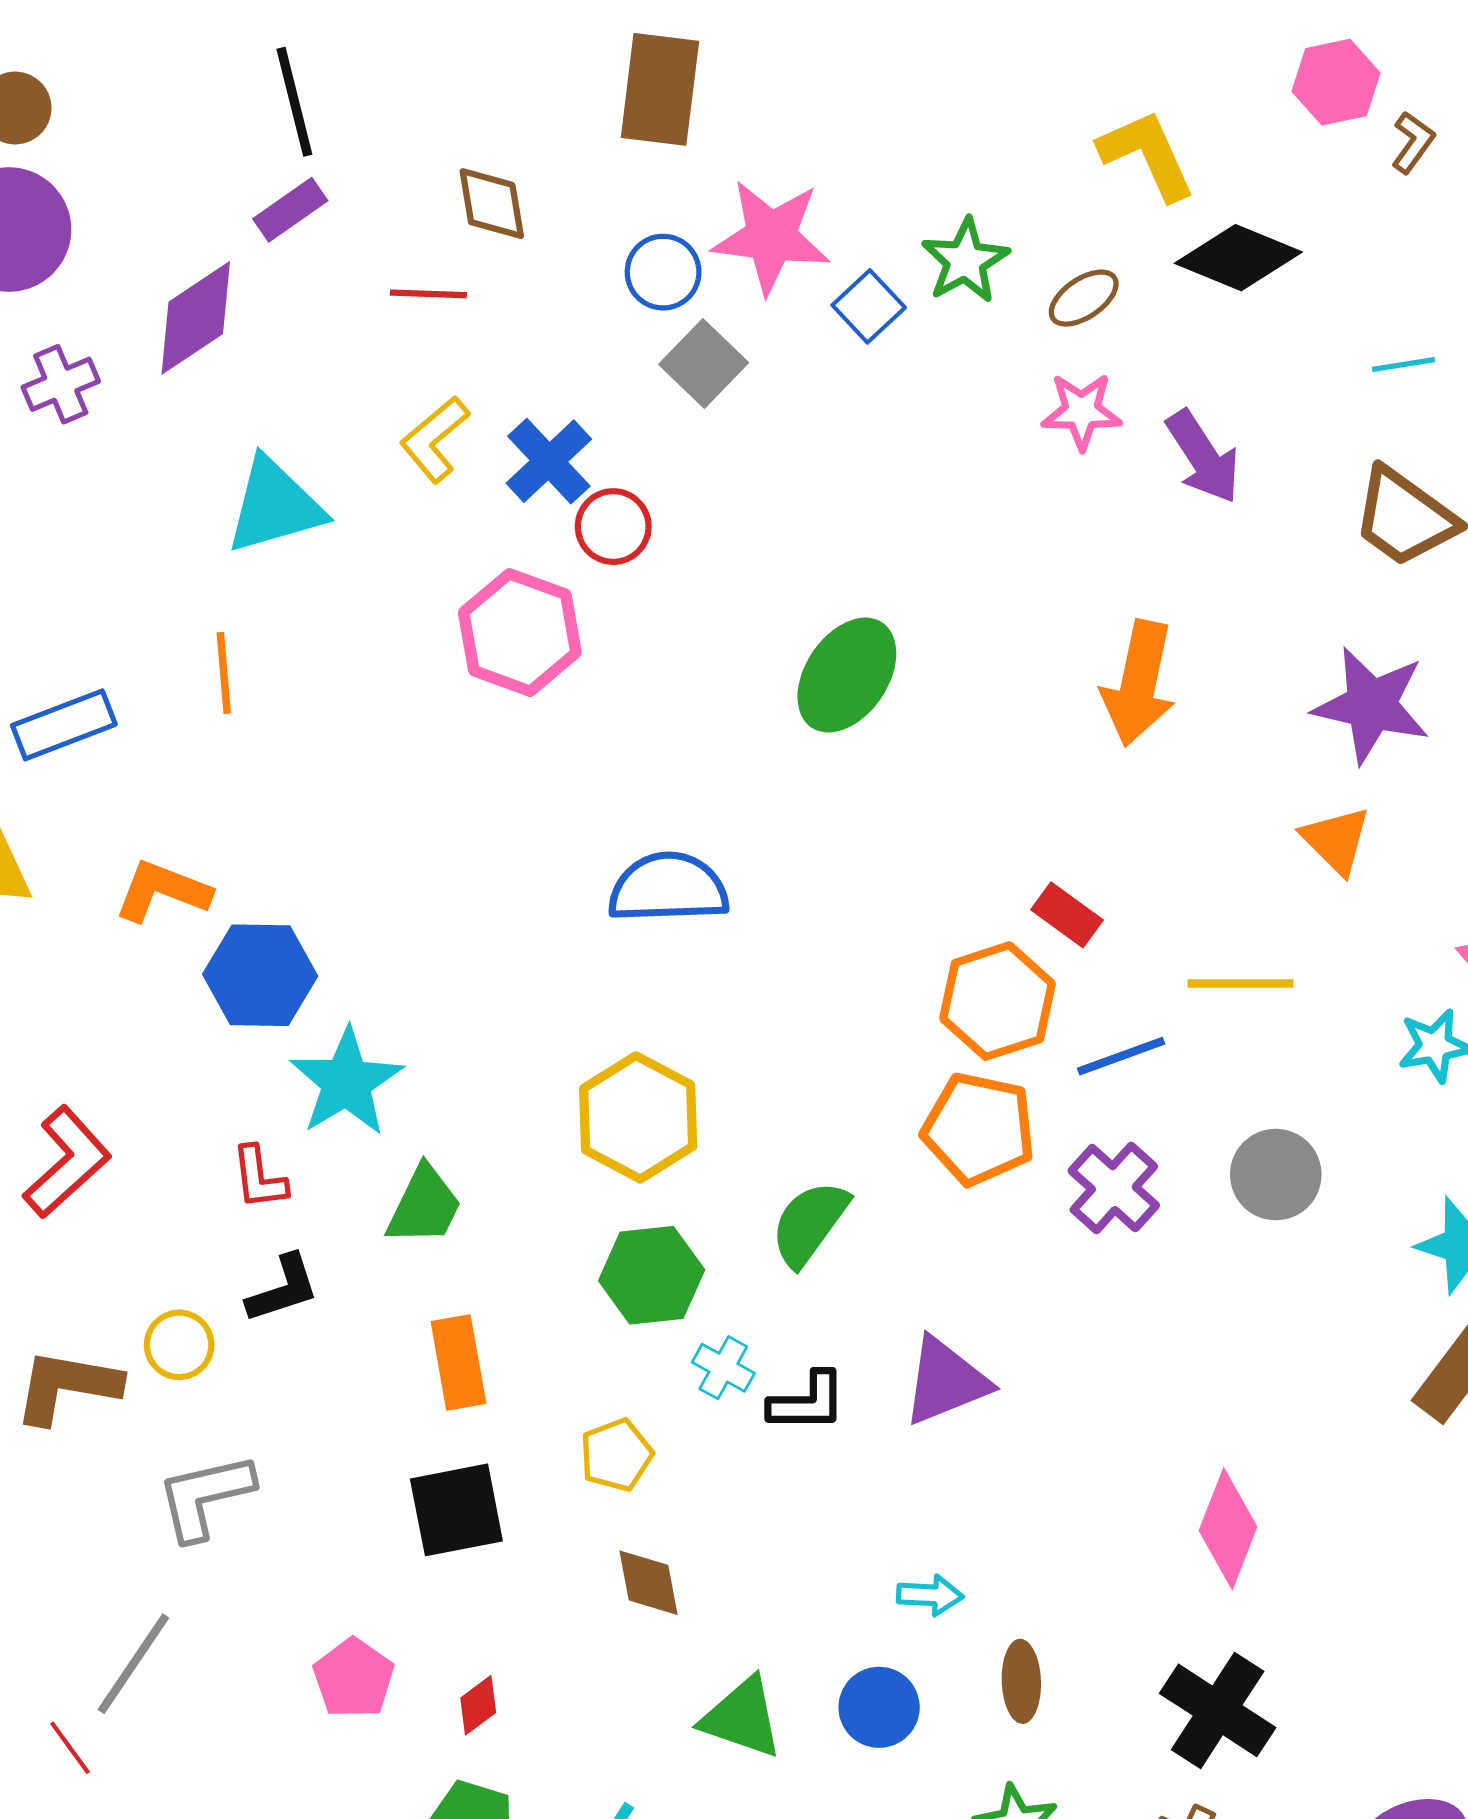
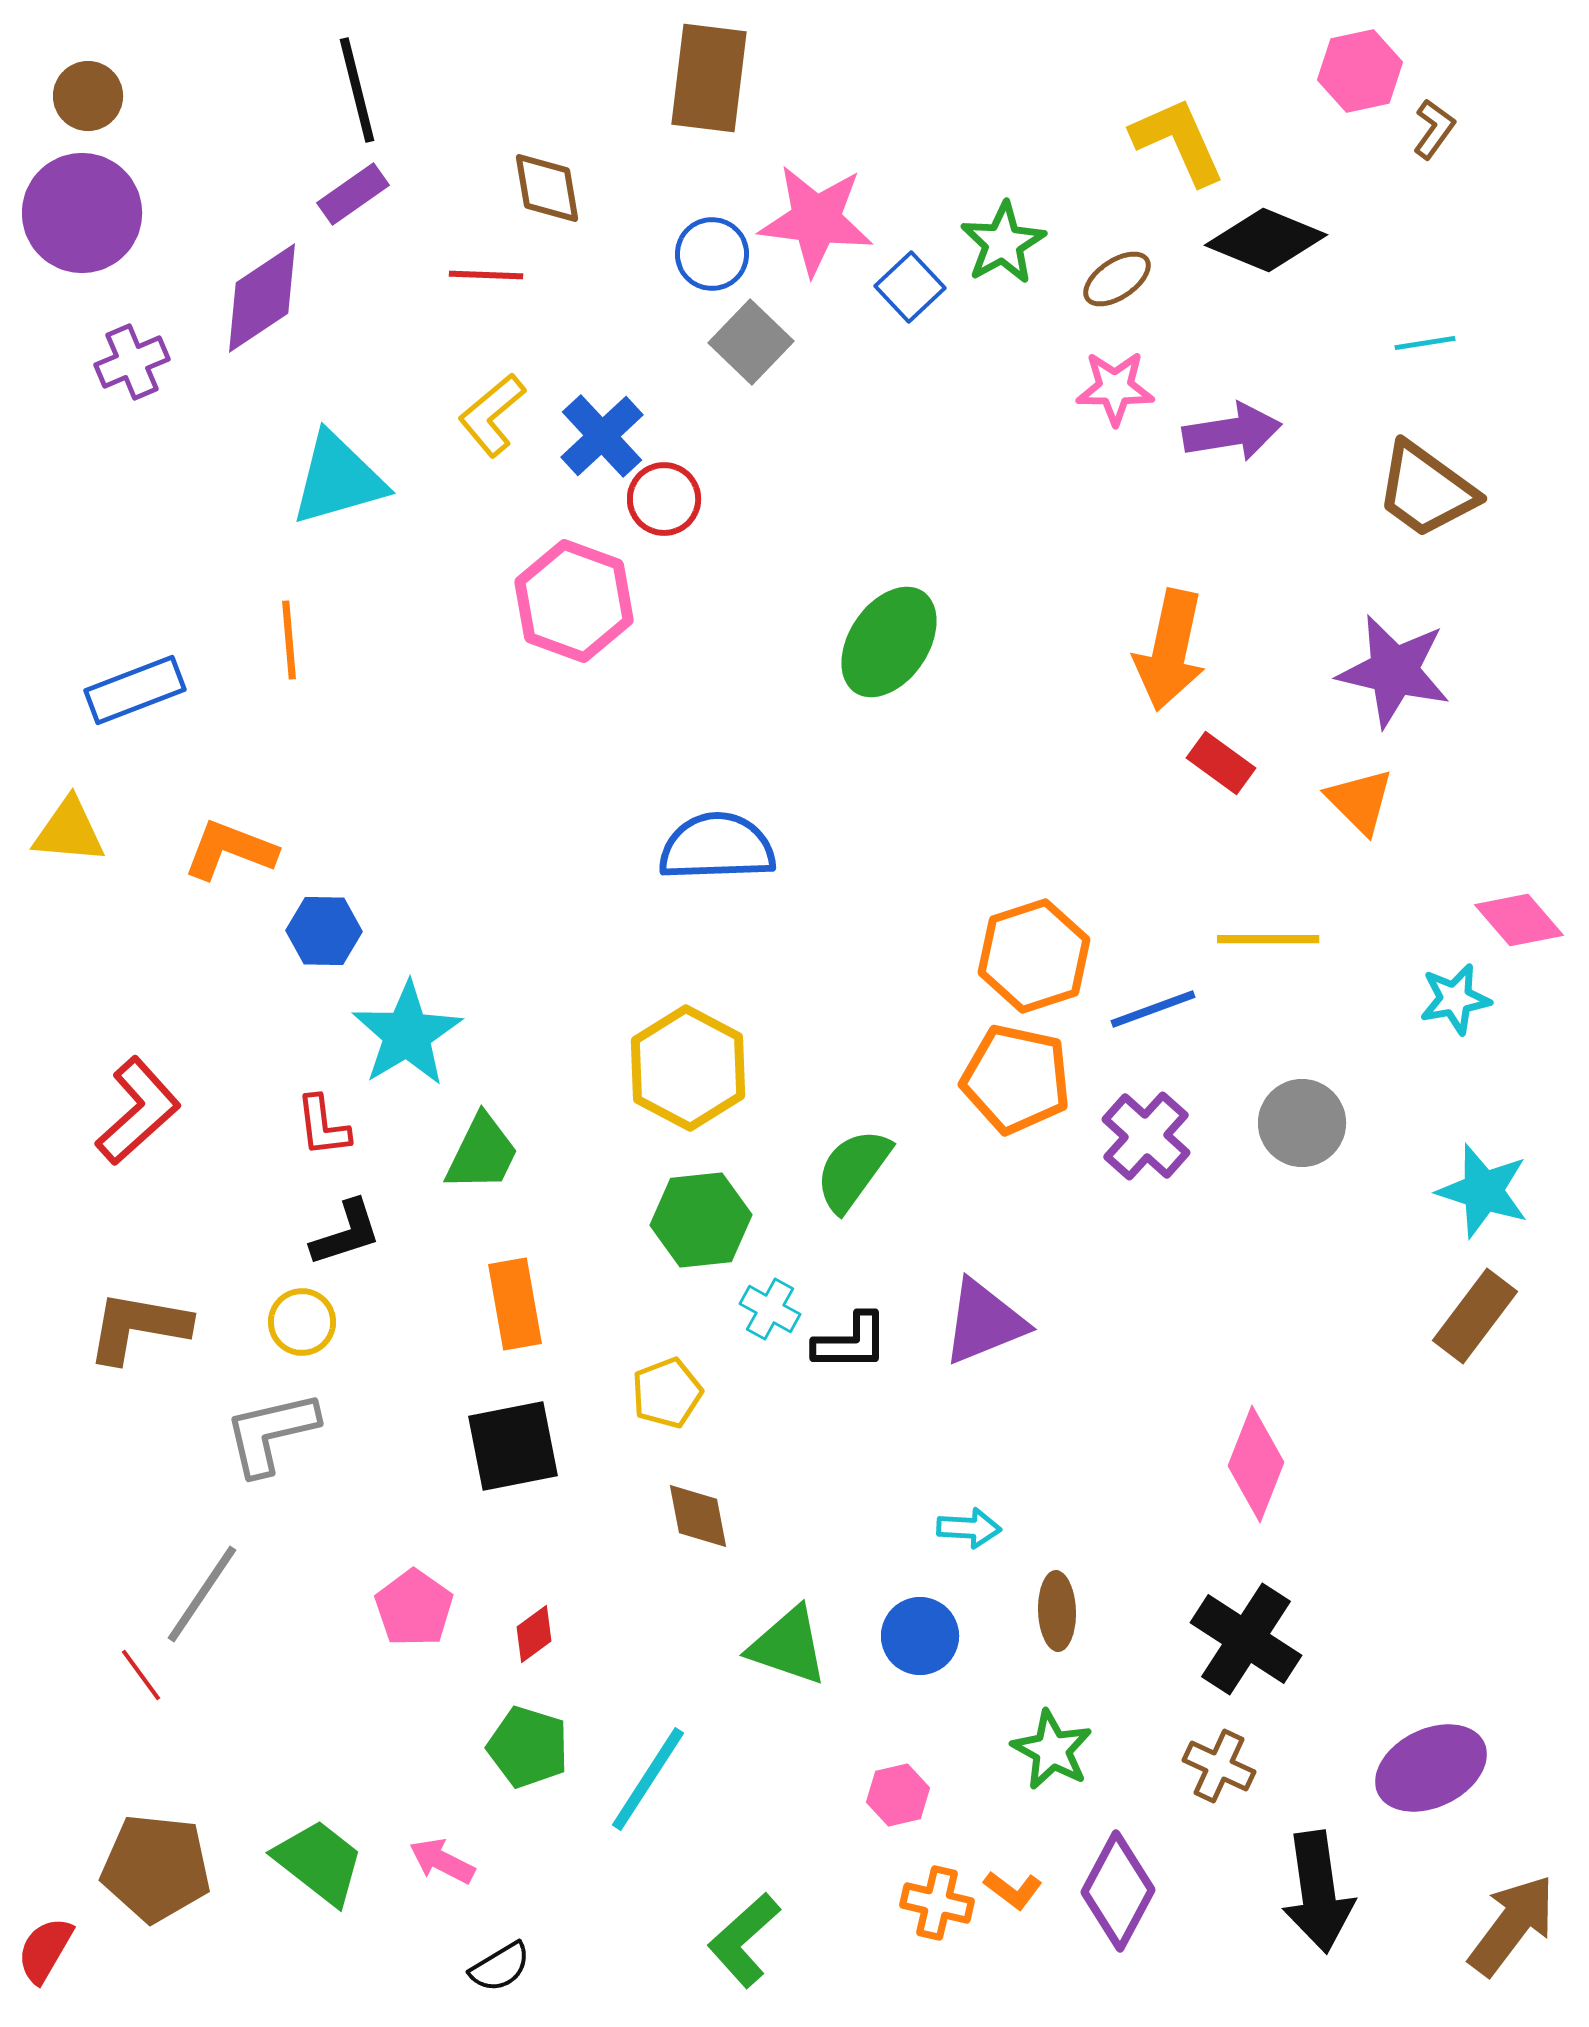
purple arrow: (1203, 457) -> (1232, 432), turned -66
red rectangle: (1067, 915) -> (1221, 763), moved
blue hexagon: (260, 975) -> (324, 931), size x0.7
yellow circle: (179, 1345) -> (302, 1322), moved

